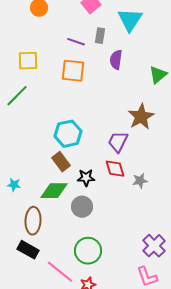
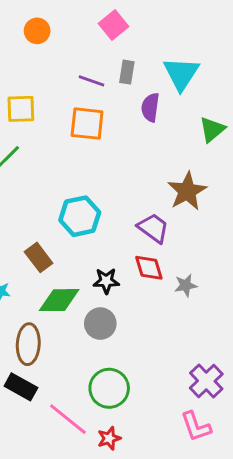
cyan triangle: (130, 20) -> (181, 74), moved
purple trapezoid: (118, 142) -> (153, 228), turned 100
brown rectangle: (61, 162) -> (39, 257), moved

